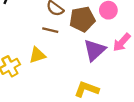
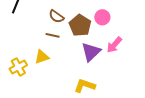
brown pentagon: (82, 19) -> (80, 25), turned -30

